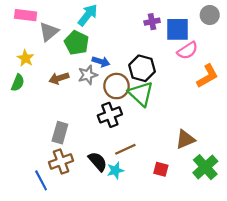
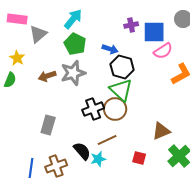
green pentagon: (77, 43) -> (75, 44), moved
blue arrow: (101, 62) -> (110, 49), moved
gray star: (88, 75) -> (73, 73), size x1.4
brown circle: (117, 86) -> (115, 109), moved
brown cross: (61, 161) -> (56, 166), moved
blue line: (41, 180) -> (31, 168), turned 36

